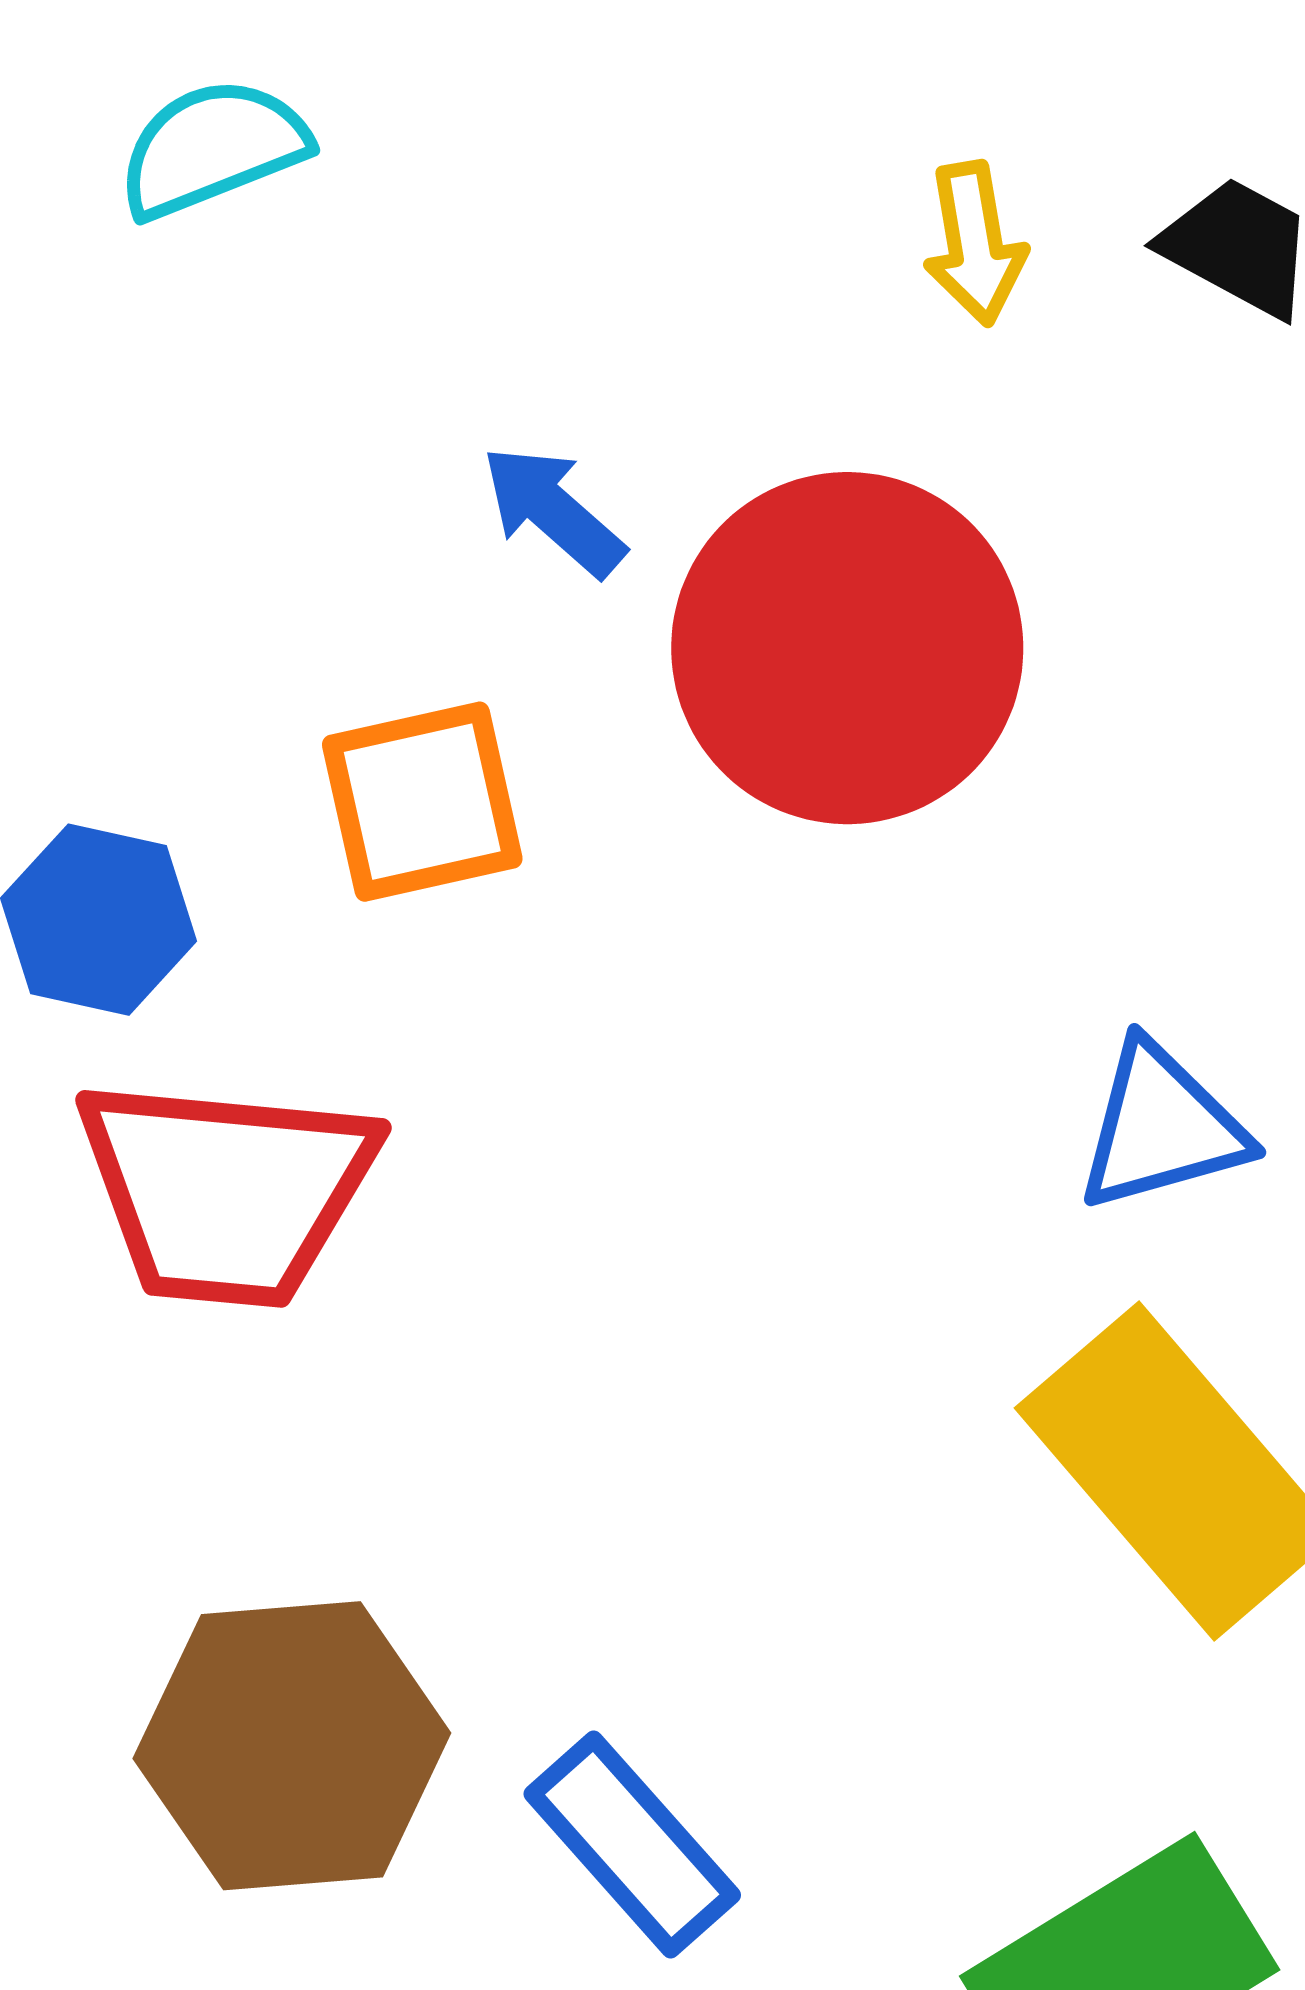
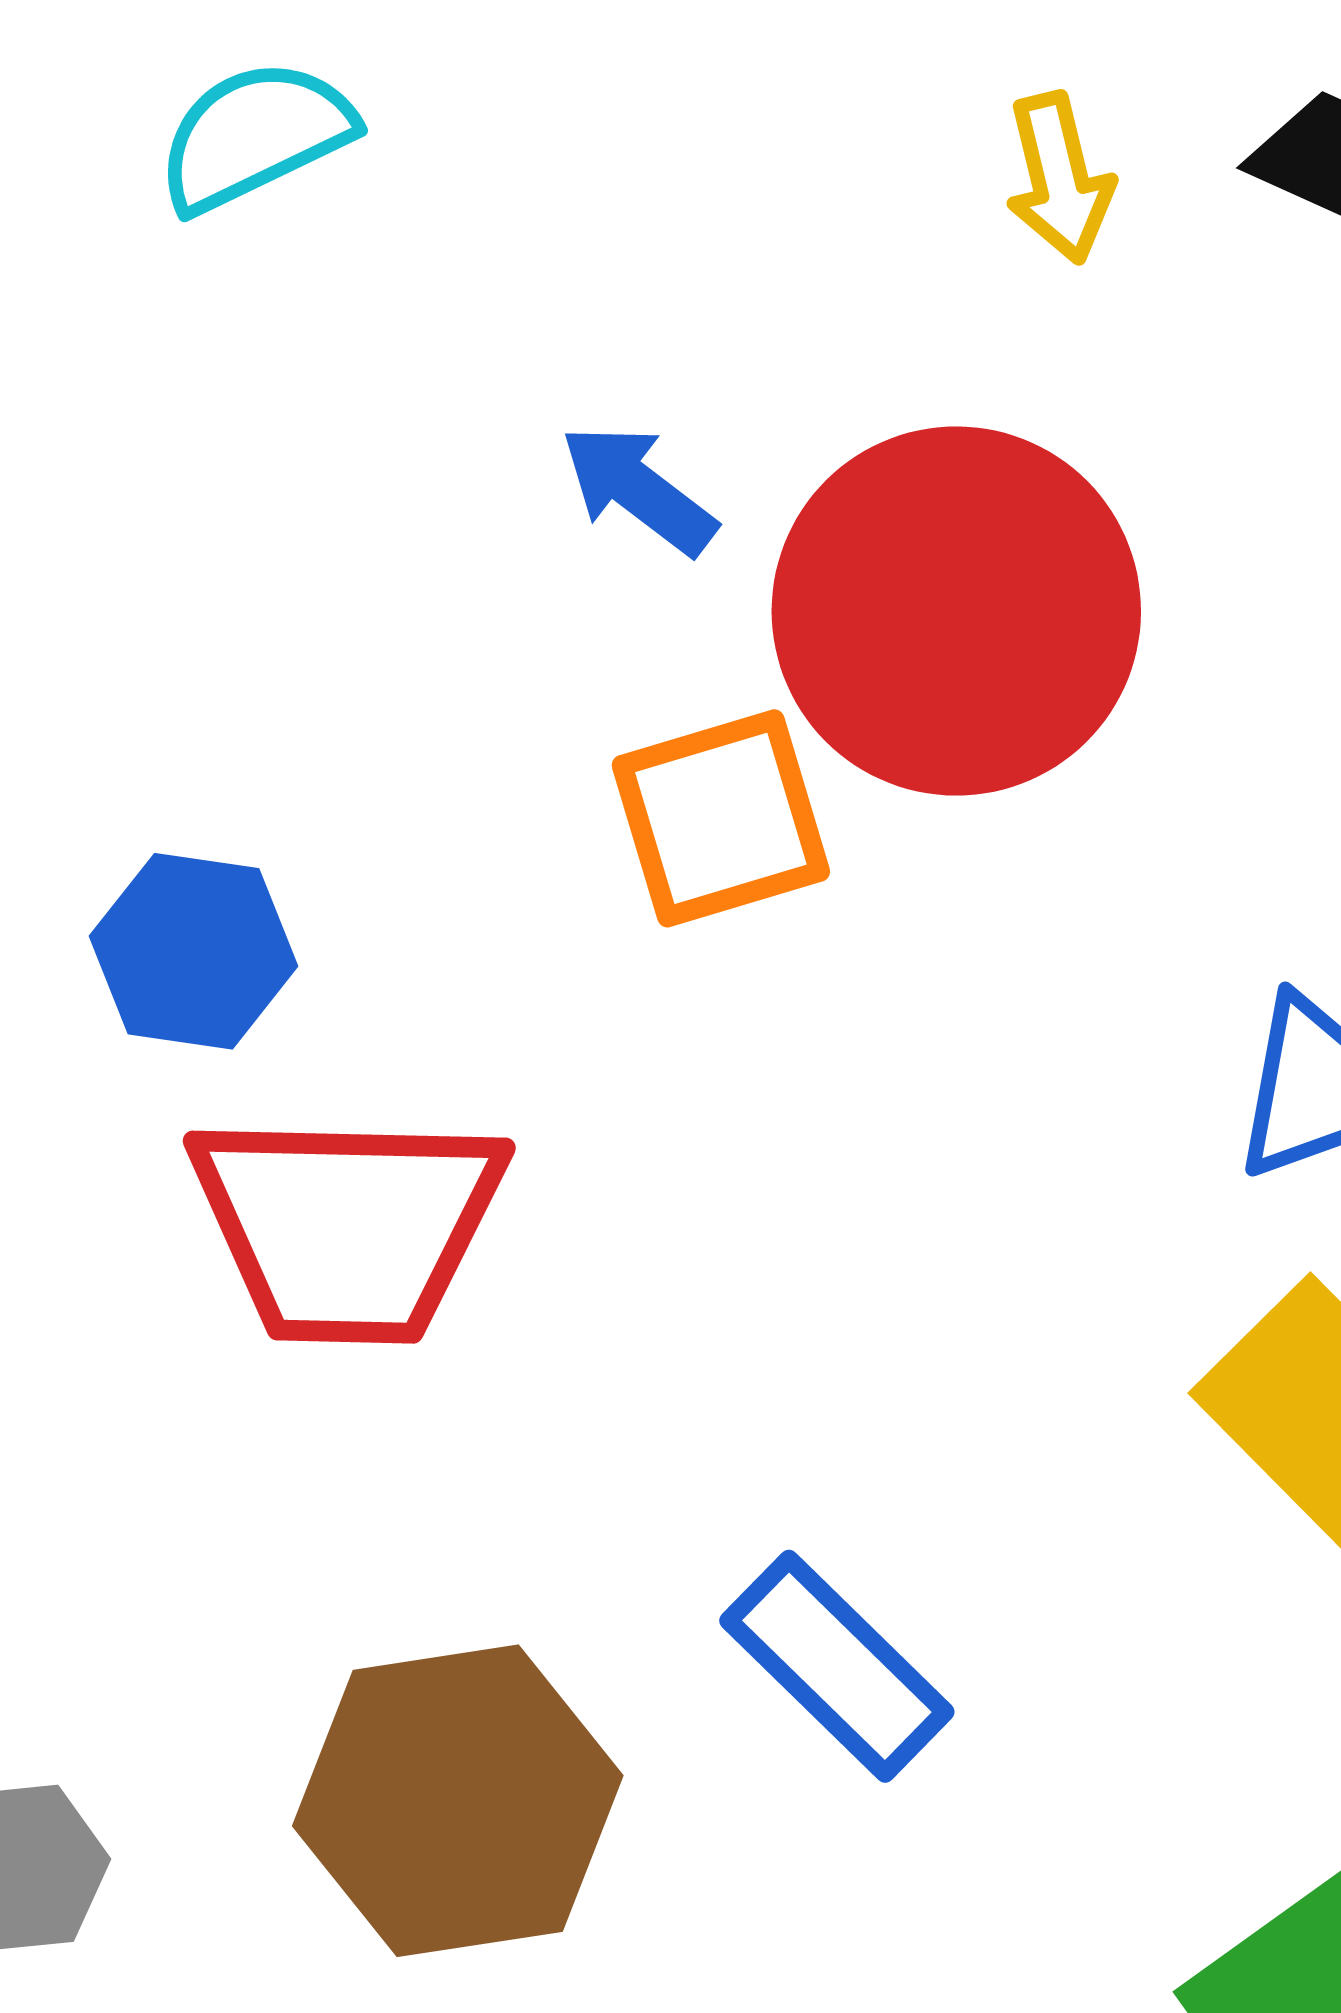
orange square: (422, 802) -> (721, 818), moved
blue rectangle: (632, 1844) -> (837, 1666), moved

